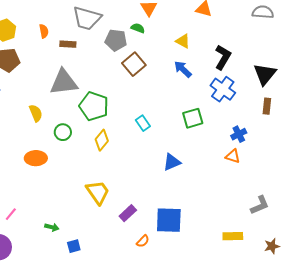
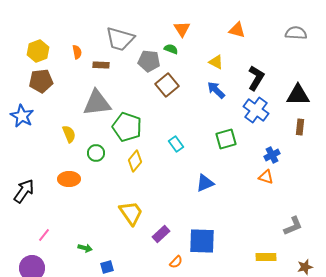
black triangle: (265, 74) -> (298, 95), turned 50

